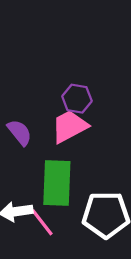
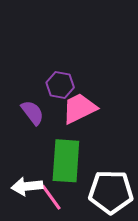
purple hexagon: (77, 99) -> (60, 85), moved

